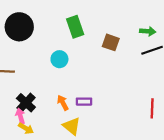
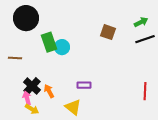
green rectangle: (75, 27) -> (49, 42), moved
green arrow: (148, 31) -> (141, 22), turned -32
orange arrow: (63, 103) -> (49, 91), moved

